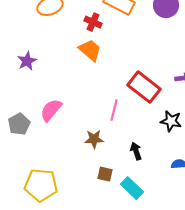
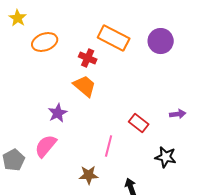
purple star: (27, 61) -> (58, 113), moved
red rectangle: (144, 87) -> (139, 123), size x0.6

